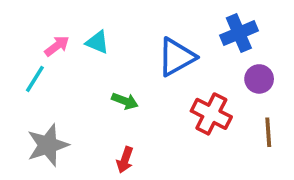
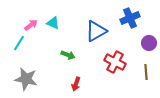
purple circle: (259, 79) -> (149, 43), moved
gray star: (48, 145) -> (26, 79), turned 30
red arrow: (125, 160) -> (76, 84), moved

